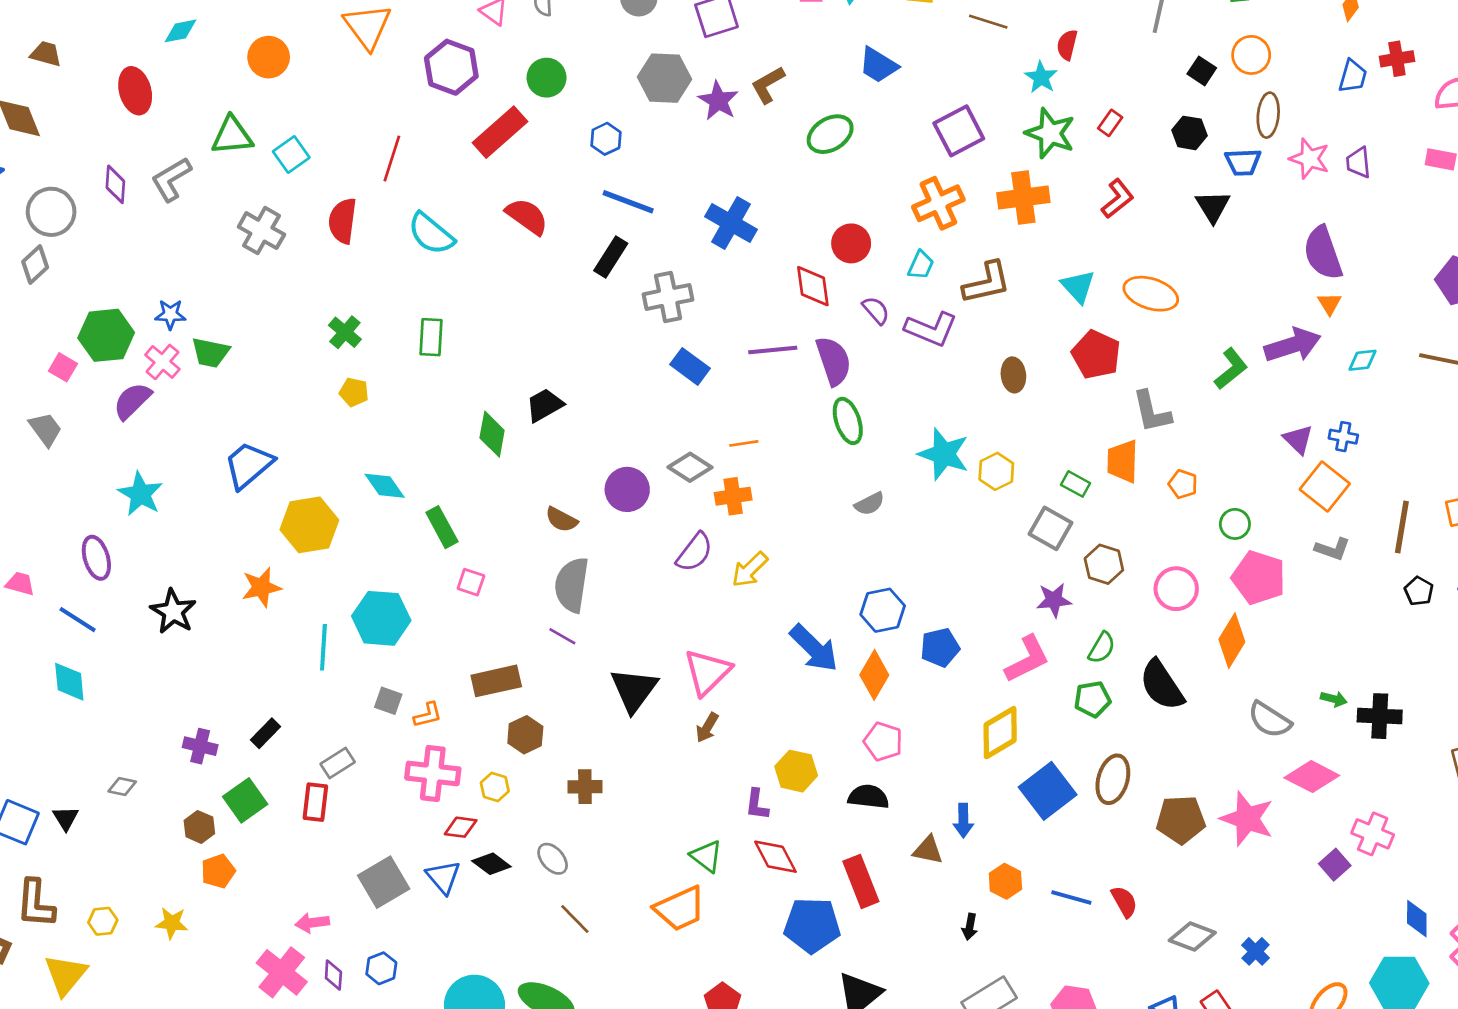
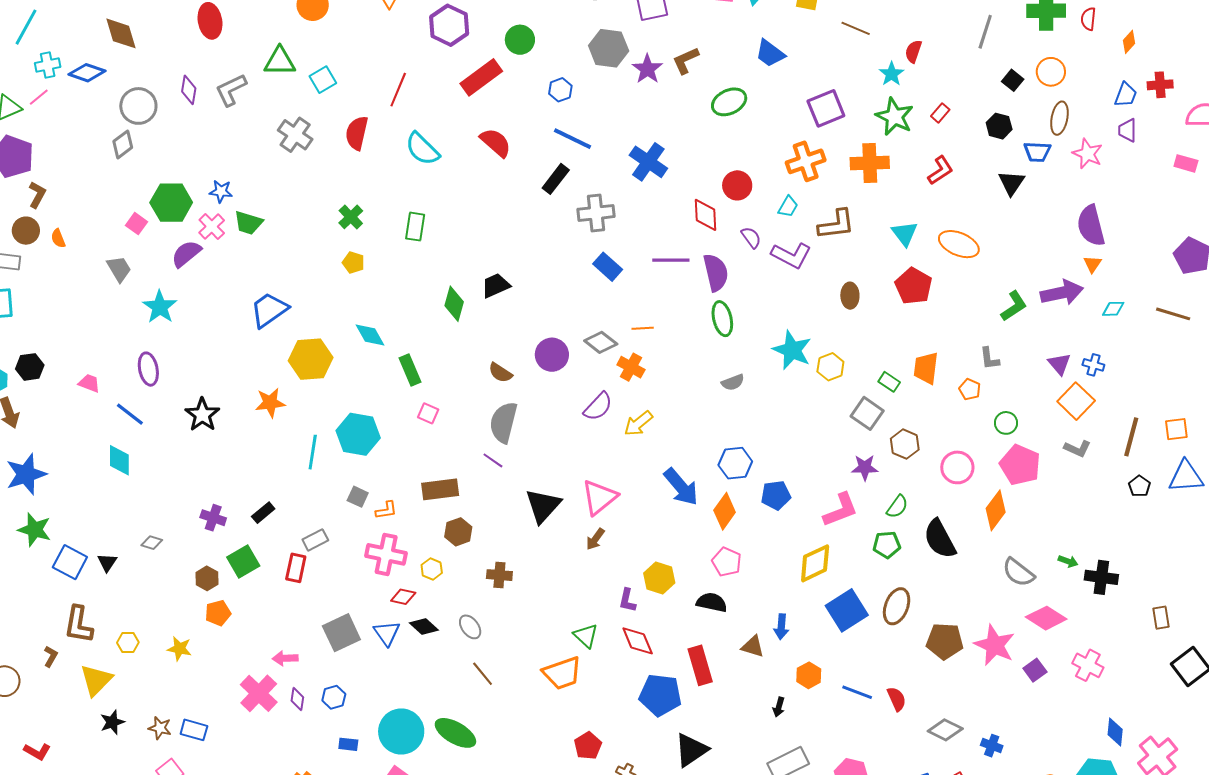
purple trapezoid: (1358, 163) -> (1128, 130), moved
gray L-shape: (1152, 412) -> (990, 359), moved, size x0.7
cyan star: (140, 494) -> (160, 307), moved
orange cross: (733, 496) -> (631, 367), turned 32
purple square: (1335, 865) -> (1035, 670), moved
blue cross: (1256, 951) -> (992, 746), turned -30

